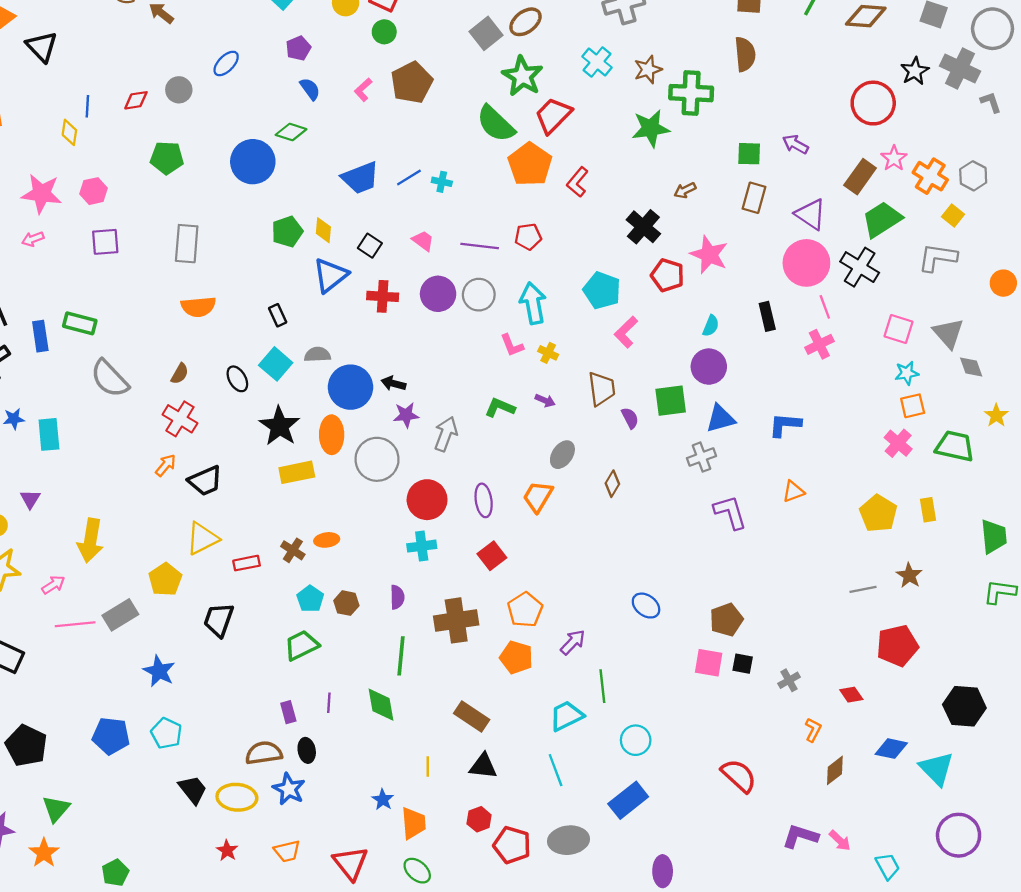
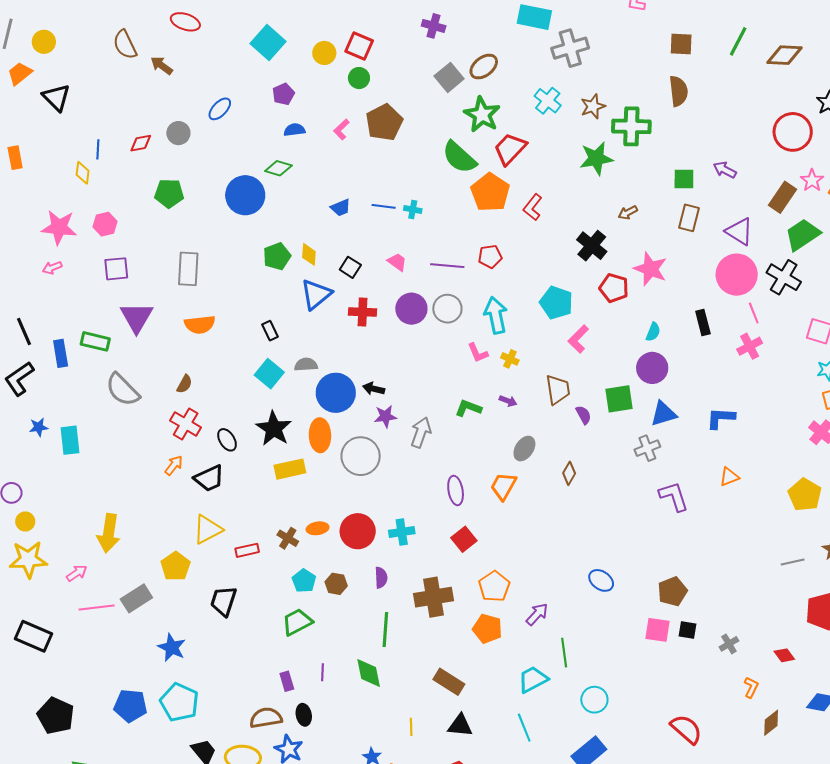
blue semicircle: (310, 89) -> (294, 130), turned -60
blue trapezoid: (360, 178) -> (341, 208), size x0.6
blue line: (409, 178) -> (384, 206), turned 40
black ellipse: (237, 379) -> (227, 440), moved
purple triangle: (30, 499) -> (137, 317), moved, size x1.8
red circle: (427, 500) -> (358, 531), moved
cyan pentagon: (166, 733) -> (179, 702), size x1.4

